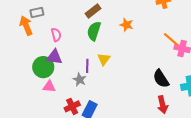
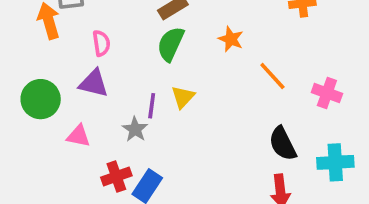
orange line: (171, 39) -> (272, 76), moved
green circle: (43, 67) -> (41, 99), moved

